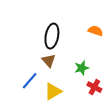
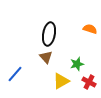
blue line: (30, 81) -> (15, 74), moved
yellow triangle: (53, 91) -> (61, 81), moved

